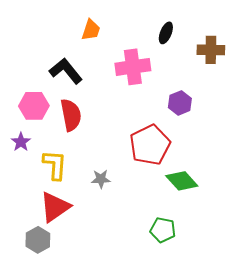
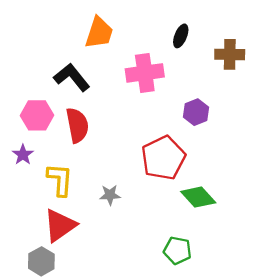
orange trapezoid: (91, 30) -> (99, 33), size x1.4

